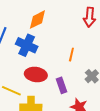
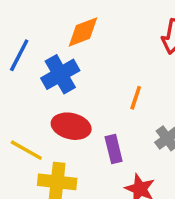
blue cross: (27, 45) -> (60, 74), turned 30

